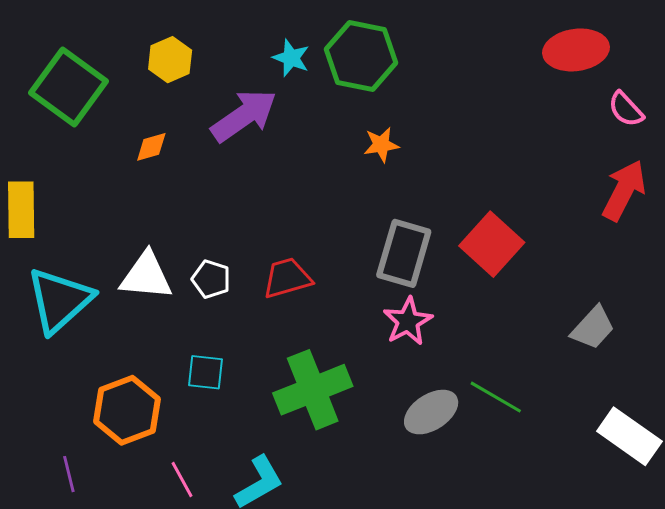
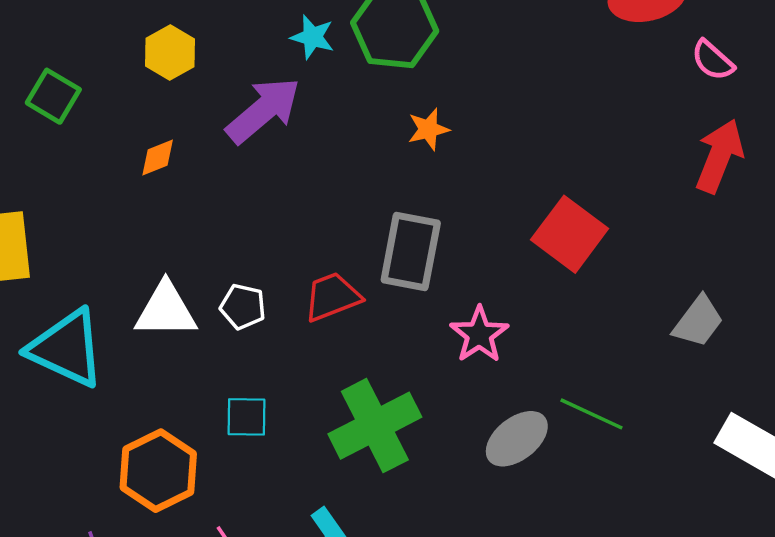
green square: (68, 87) -> (53, 96), size x0.6
gray rectangle: (404, 253) -> (411, 251), moved
cyan triangle: (59, 300) -> (66, 348), turned -48

